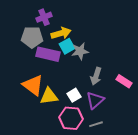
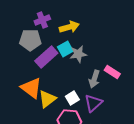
yellow arrow: (61, 33) -> (69, 27), moved
purple rectangle: (48, 54) -> (46, 57), turned -55
pink rectangle: (124, 81) -> (112, 72), moved
yellow triangle: (49, 96) -> (47, 99), turned -30

